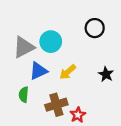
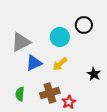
cyan circle: (51, 42) -> (60, 37), moved
black star: (106, 74) -> (94, 74), moved
green semicircle: (24, 95) -> (20, 94), moved

